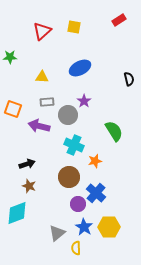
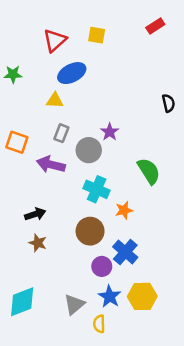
blue ellipse: (80, 68) -> (72, 73), moved
gray rectangle: (47, 102) -> (61, 133), turned -64
cyan diamond: (17, 213) -> (22, 302), moved

